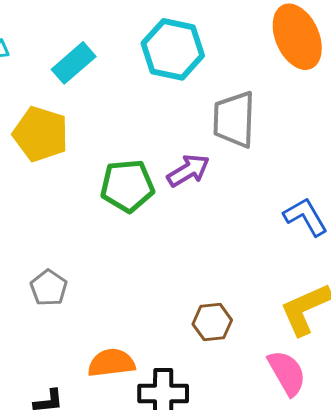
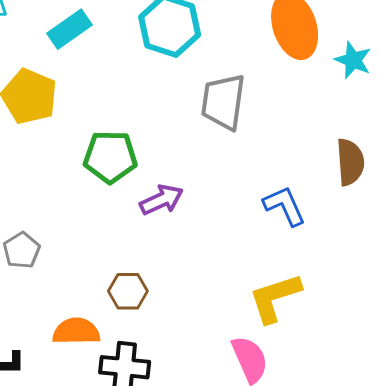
purple arrow: (188, 171) -> (162, 200), moved
brown hexagon: (212, 322) -> (128, 291), moved

